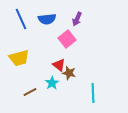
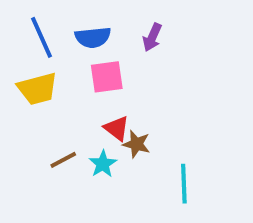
pink square: (67, 39) -> (107, 77), moved, turned 30
yellow trapezoid: (19, 58) -> (38, 89), moved
brown line: (30, 92) -> (63, 160), moved

